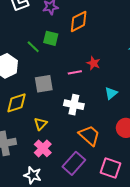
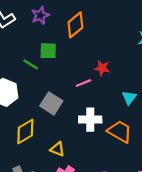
gray square: (44, 84) -> (51, 103), turned -36
yellow triangle: (41, 124) -> (57, 149), turned -40
orange trapezoid: (89, 135) -> (120, 132), moved

